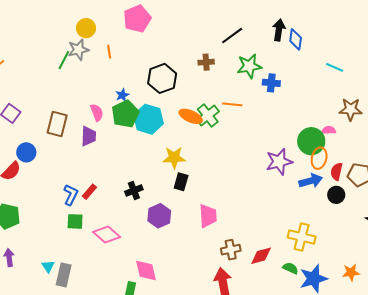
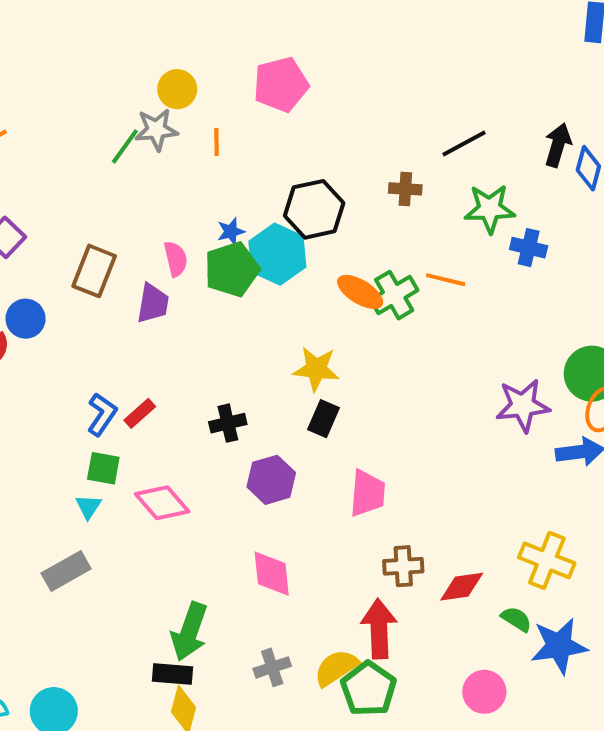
cyan hexagon: (149, 119) -> (277, 254), moved
cyan triangle: (48, 266) -> (88, 507), moved
pink diamond: (146, 271) -> (272, 574), moved
gray rectangle: (64, 275) -> (66, 571), turned 40

